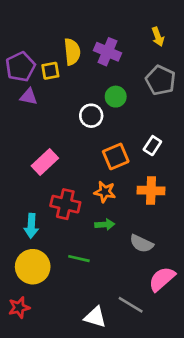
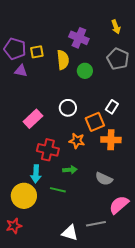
yellow semicircle: (72, 52) -> (63, 60), moved
purple pentagon: (20, 67) -> (15, 49), turned -30
white circle: (91, 116) -> (68, 108), moved
orange square: (116, 156) -> (95, 122), moved
green arrow: (105, 225) -> (70, 170), moved
cyan arrow: (31, 226) -> (36, 174), moved
gray line: (131, 305) -> (96, 224), turned -42

